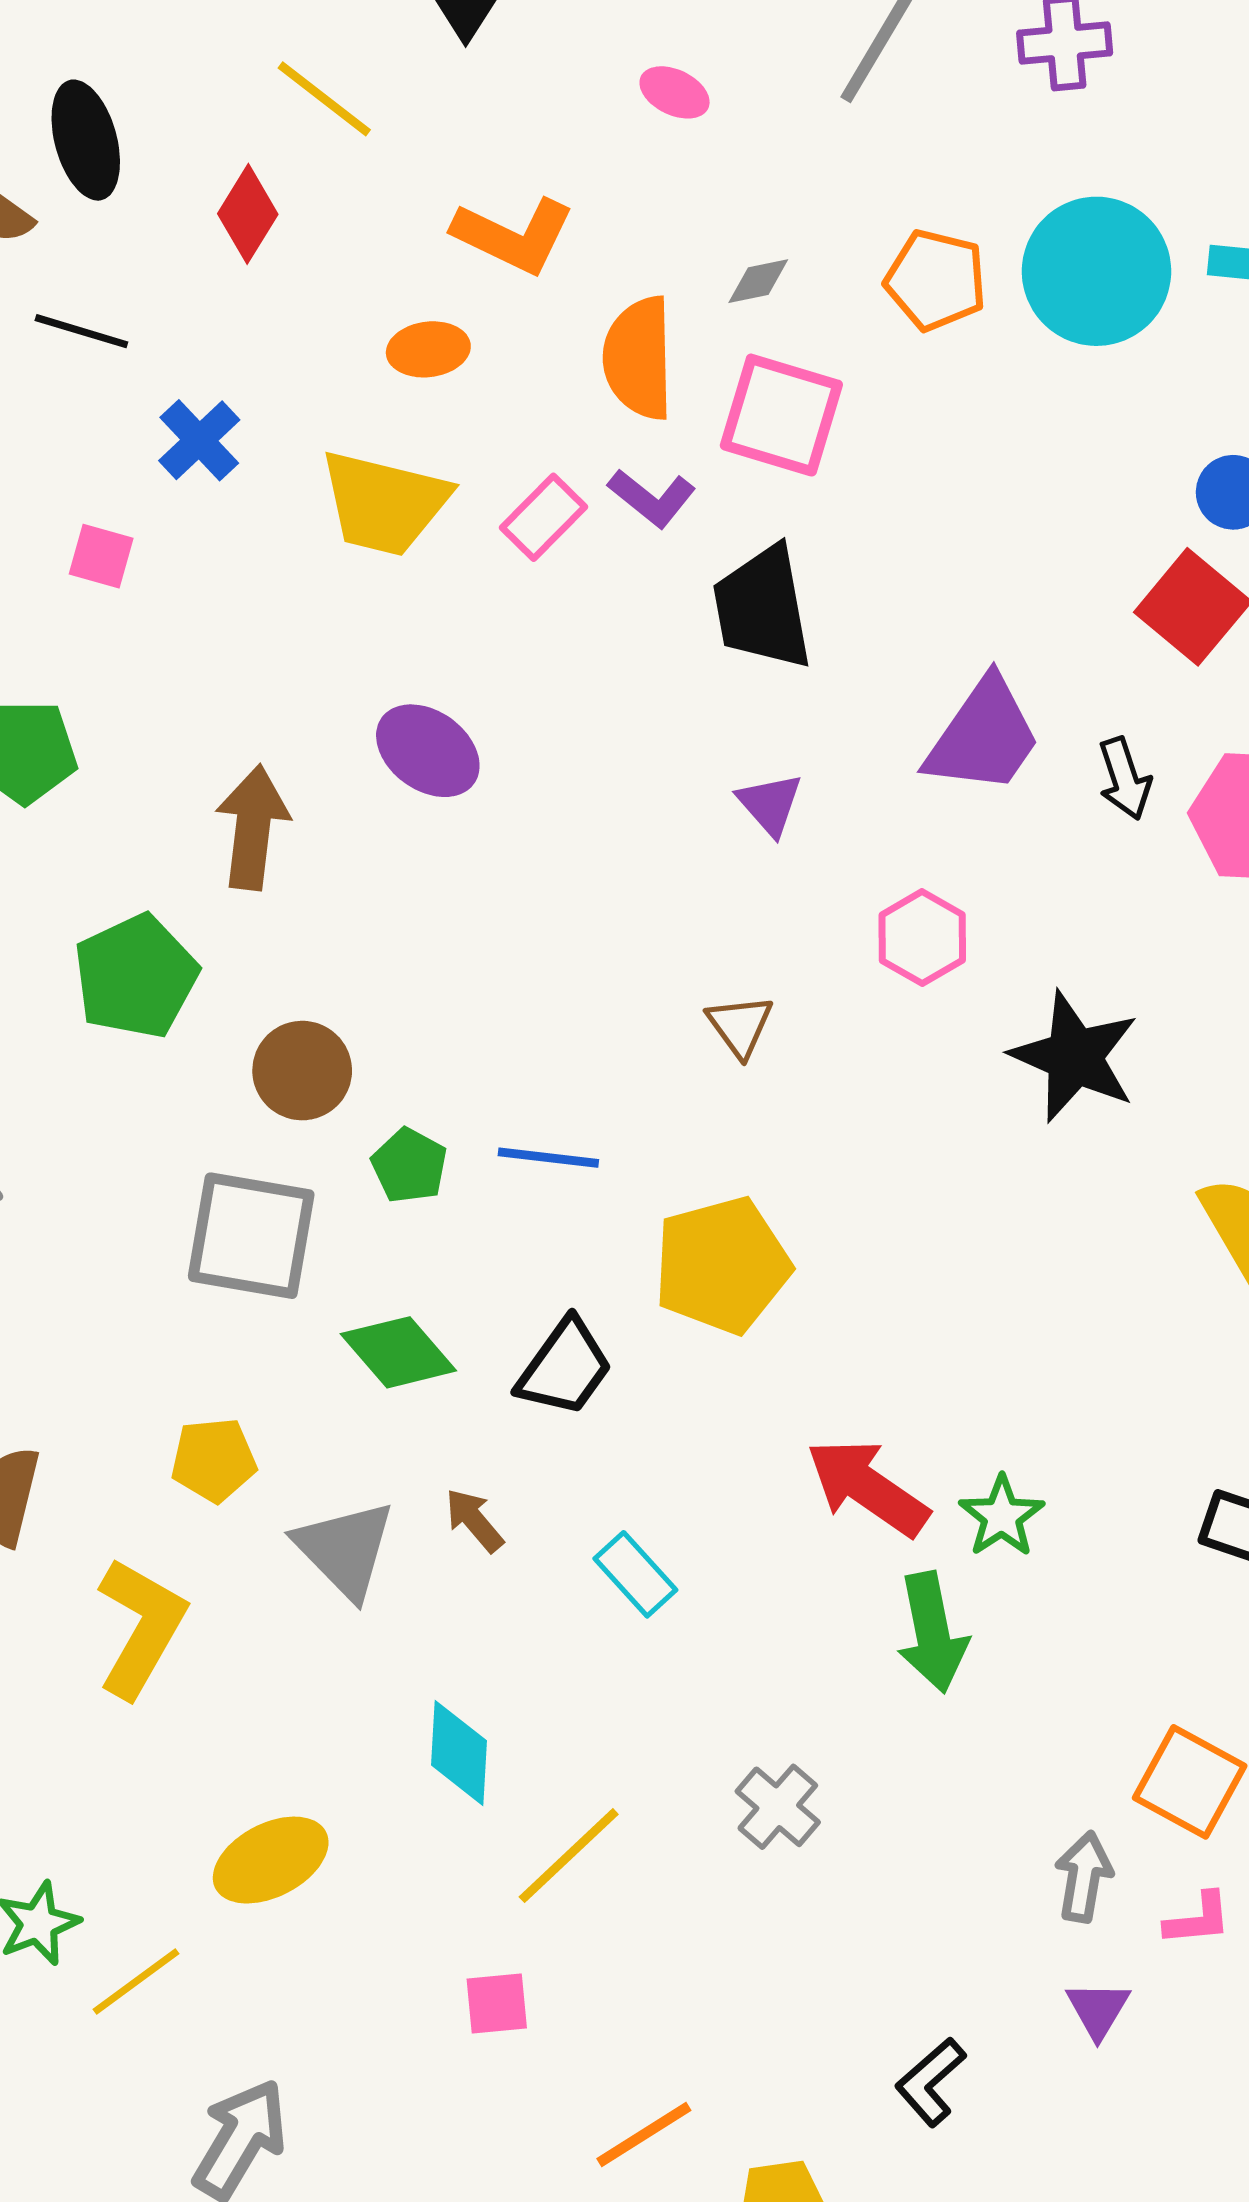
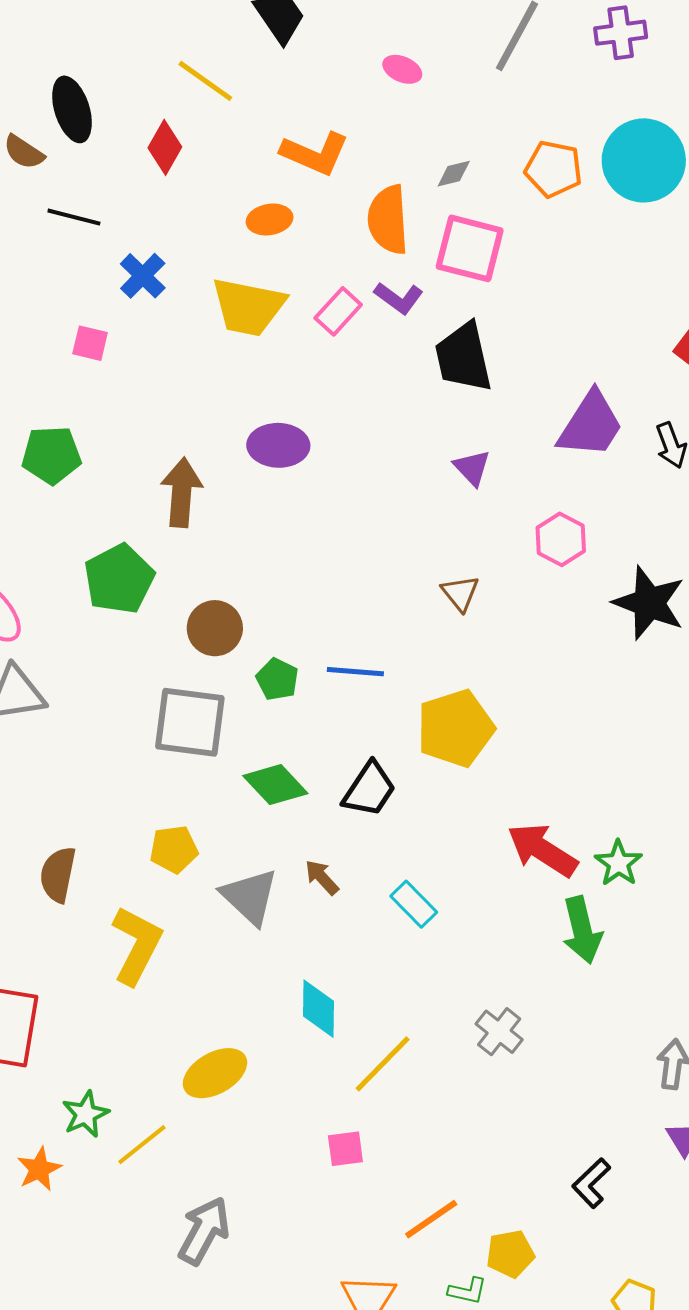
purple ellipse: (428, 751) -> (278, 445), turned -32

